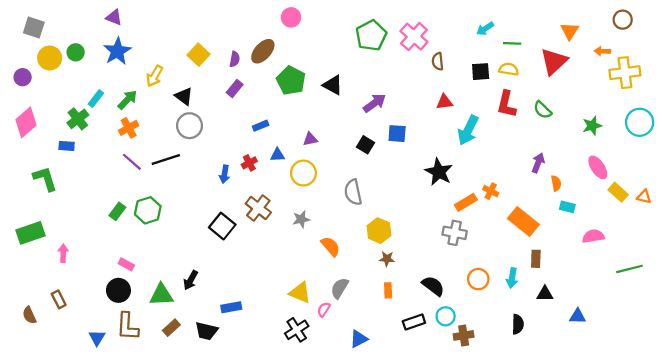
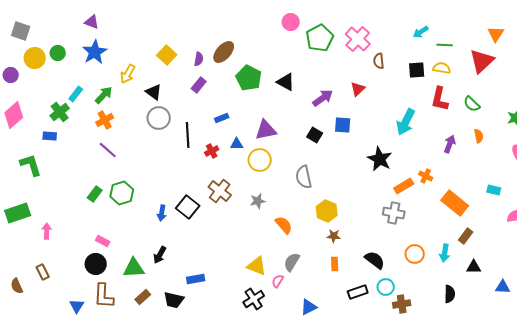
pink circle: (291, 17) -> (291, 22), moved
red triangle: (444, 102) -> (358, 89), moved, turned -35
purple triangle: (310, 139) -> (266, 130), size x1.6
black line: (166, 160) -> (188, 135), moved, turned -75
purple arrow: (538, 163) -> (450, 144), moved
blue arrow: (224, 174) -> (162, 213), moved
orange semicircle: (556, 183) -> (479, 136), moved
brown rectangle: (536, 259) -> (466, 236), turned 35

